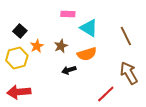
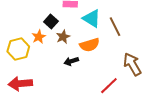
black square: (20, 31) -> (51, 22), moved
brown line: (126, 36) -> (115, 27), moved

